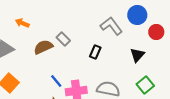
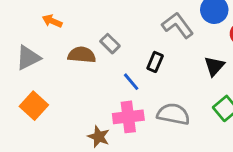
brown semicircle: (43, 47) -> (82, 55), turned 30
blue line: (56, 81) -> (131, 82), moved

